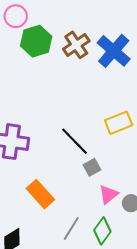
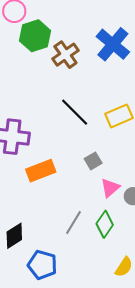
brown cross: (76, 45) -> (65, 55), moved
black line: (75, 141) -> (75, 112), moved
orange rectangle: (40, 194) -> (41, 171), moved, turned -68

